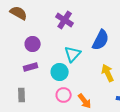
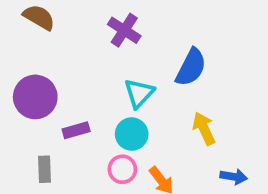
purple circle: (33, 44) -> (35, 97), moved, size x1.5
purple rectangle: (31, 67) -> (76, 130), moved
cyan circle: (60, 72) -> (132, 134), moved

